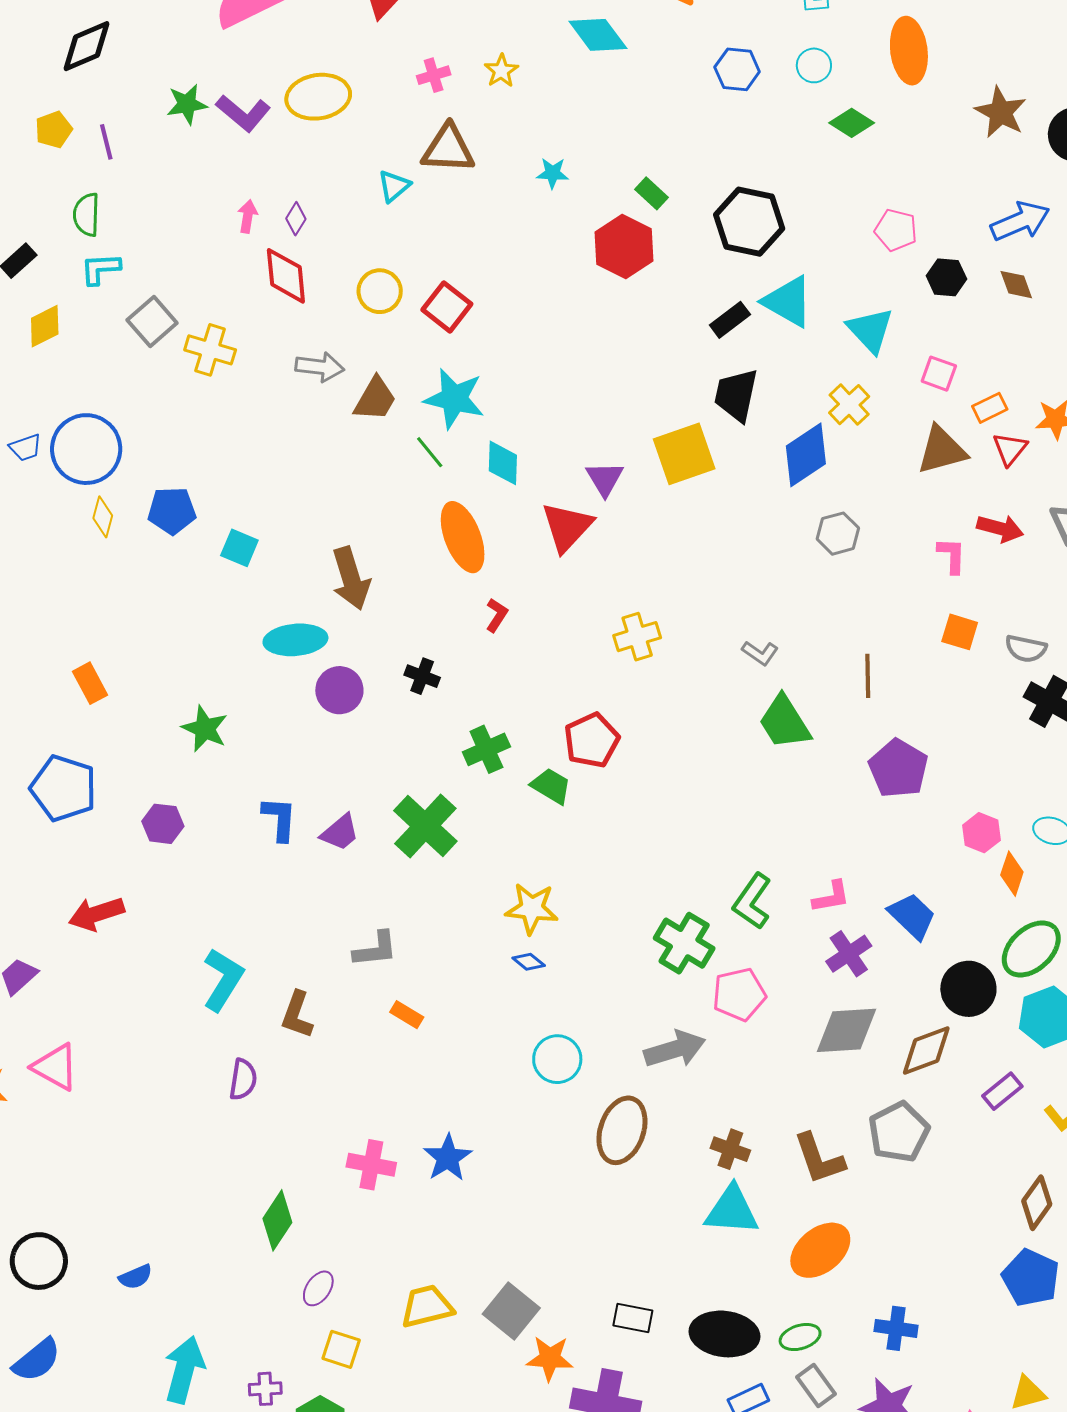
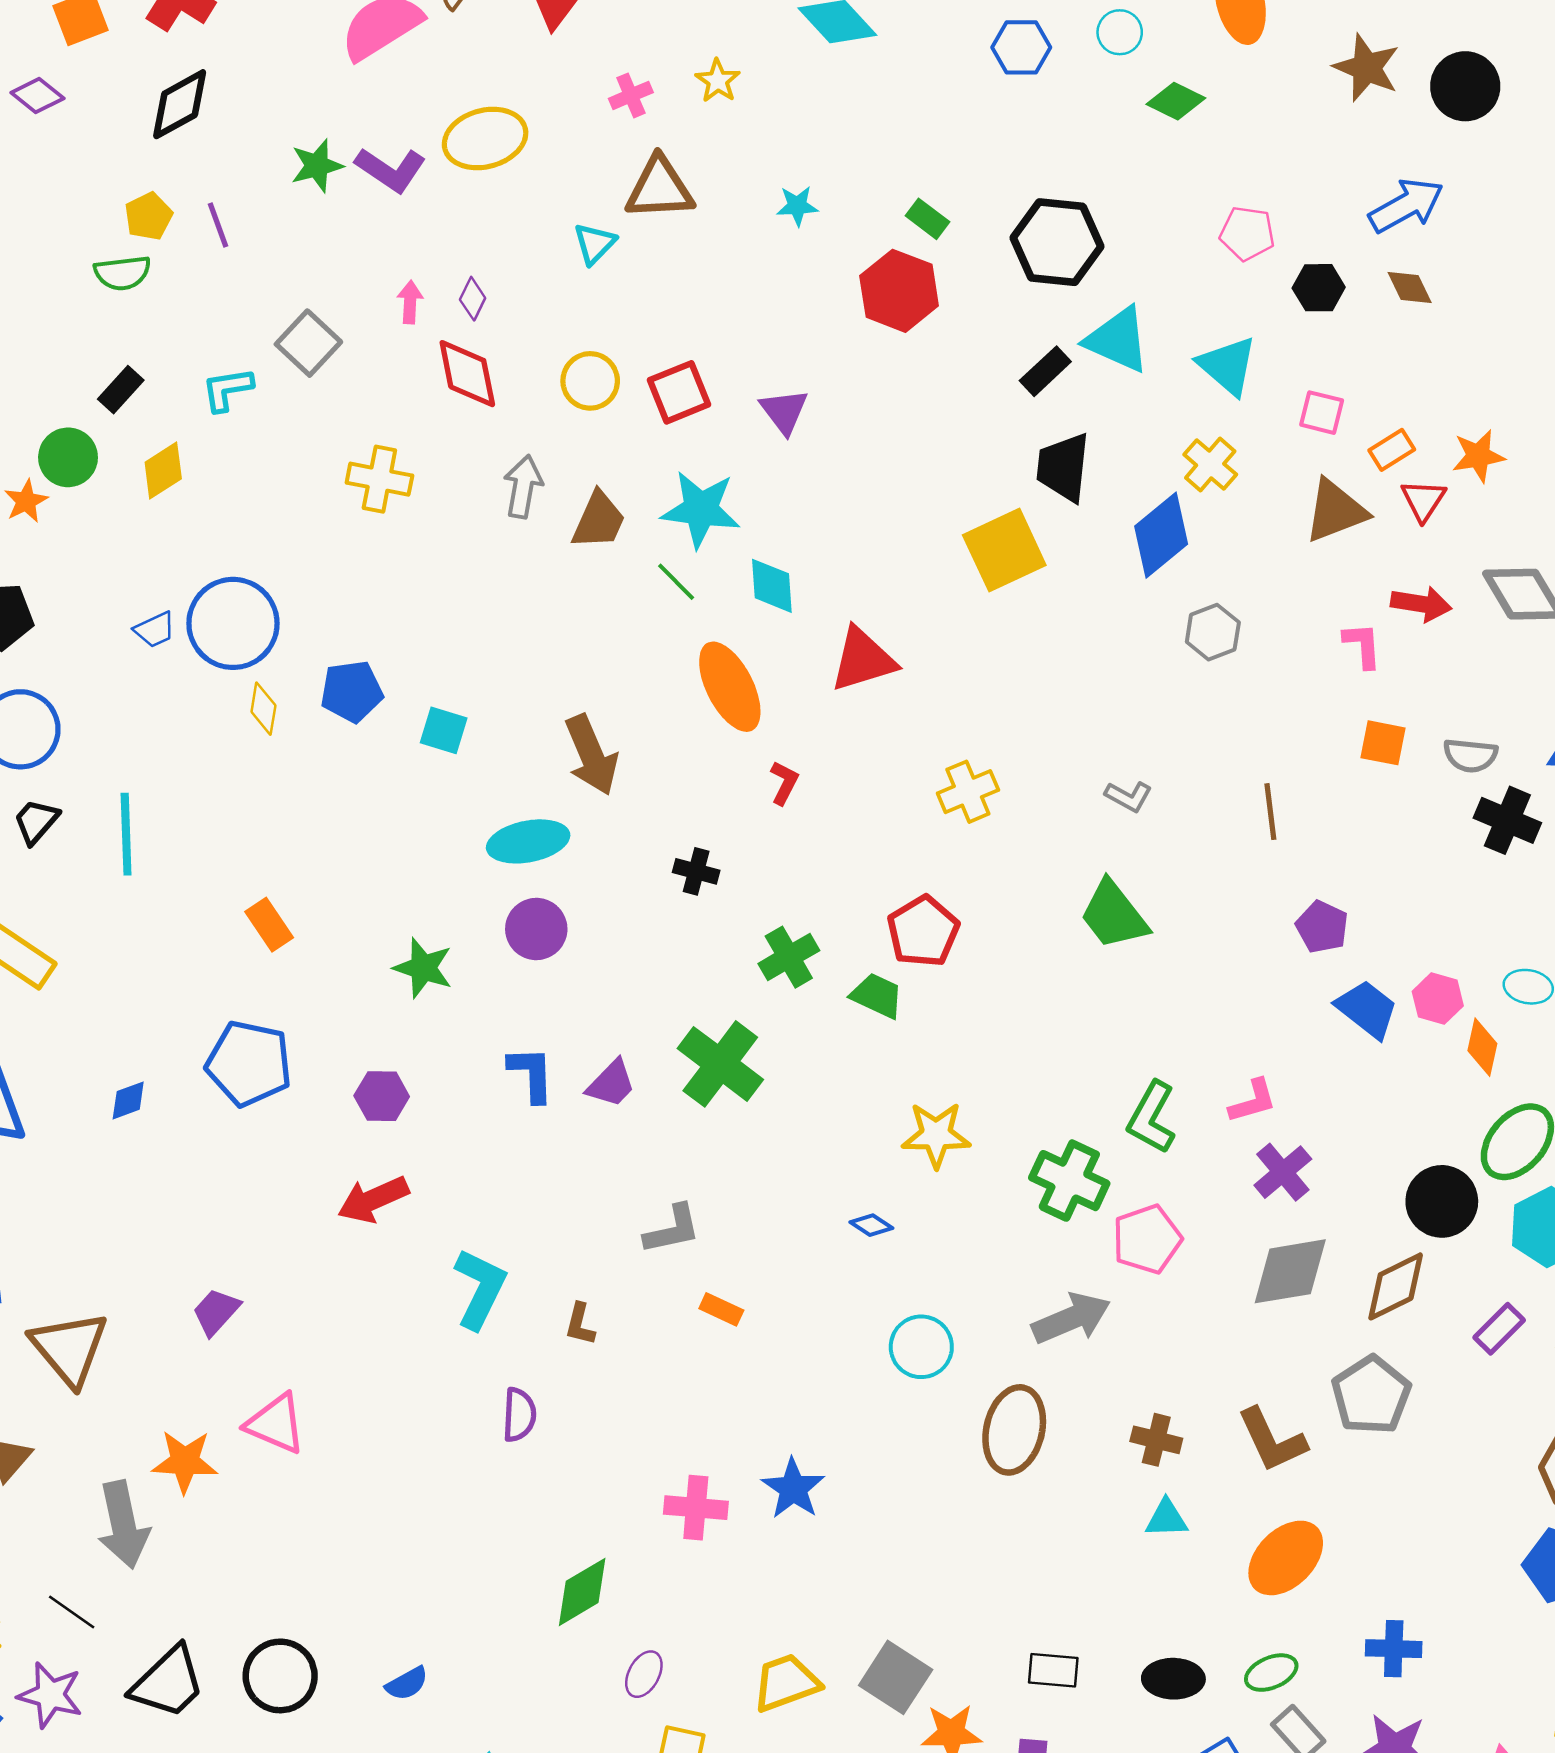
green semicircle: (86, 215) -> (122, 273), moved, turned -93
red square: (447, 307) -> (679, 392), turned 36
gray square: (152, 321) -> (308, 343), moved
gray arrow: (320, 367) -> (523, 487), turned -81
purple triangle: (605, 479) -> (784, 411), moved
red triangle: (567, 527) -> (863, 660), turned 36
purple circle: (339, 690) -> (536, 929), moved
green trapezoid: (785, 722) -> (1114, 915), moved
purple pentagon: (898, 768) -> (1322, 927), size x0.7
yellow star: (532, 909) -> (936, 1135), moved
red arrow: (96, 914) -> (373, 1199), moved
blue trapezoid: (912, 916) -> (1367, 1009), moved
brown L-shape: (297, 1015) -> (580, 1324), size x0.7
cyan triangle: (732, 1210) -> (1166, 1518), size x0.6
green diamond: (277, 1220) -> (582, 1592), turned 32
black ellipse: (724, 1334) -> (1173, 1679), size x0.7

